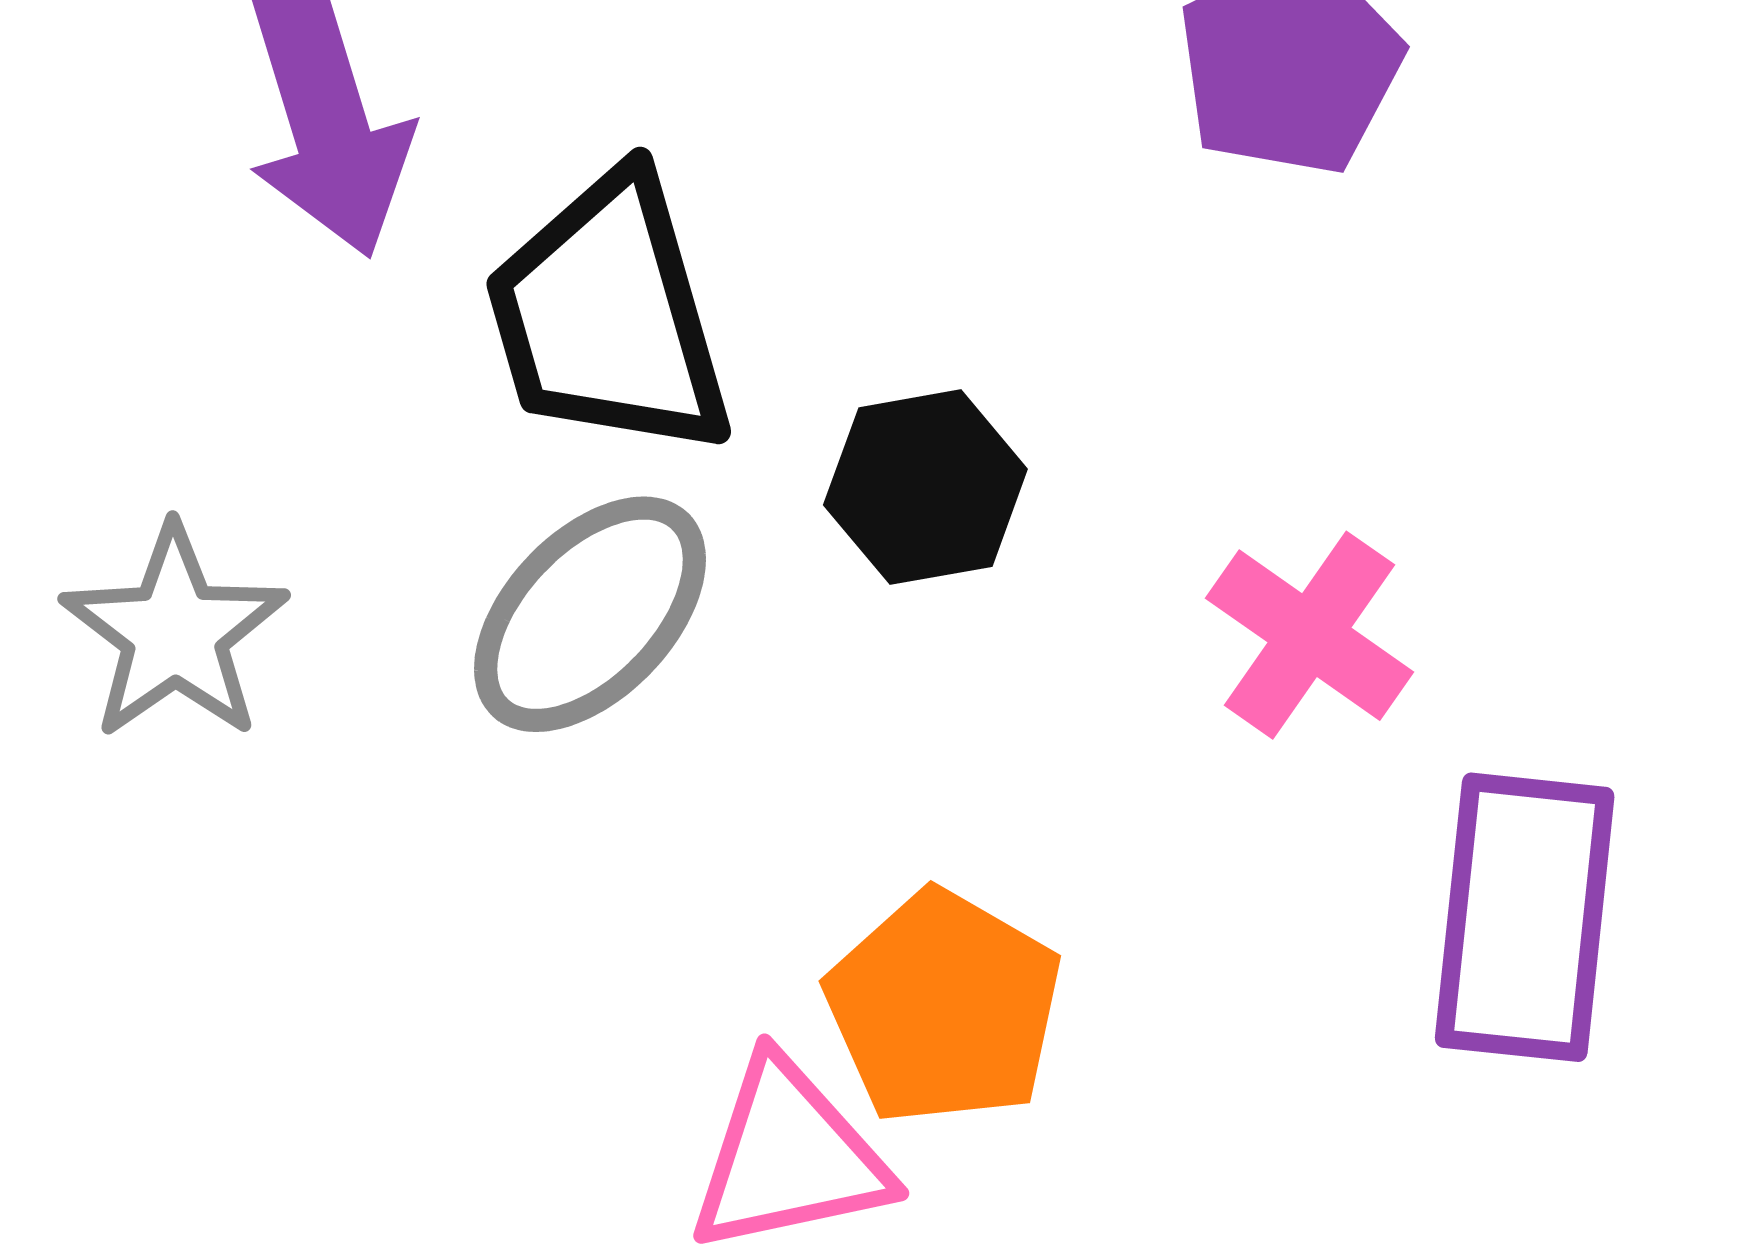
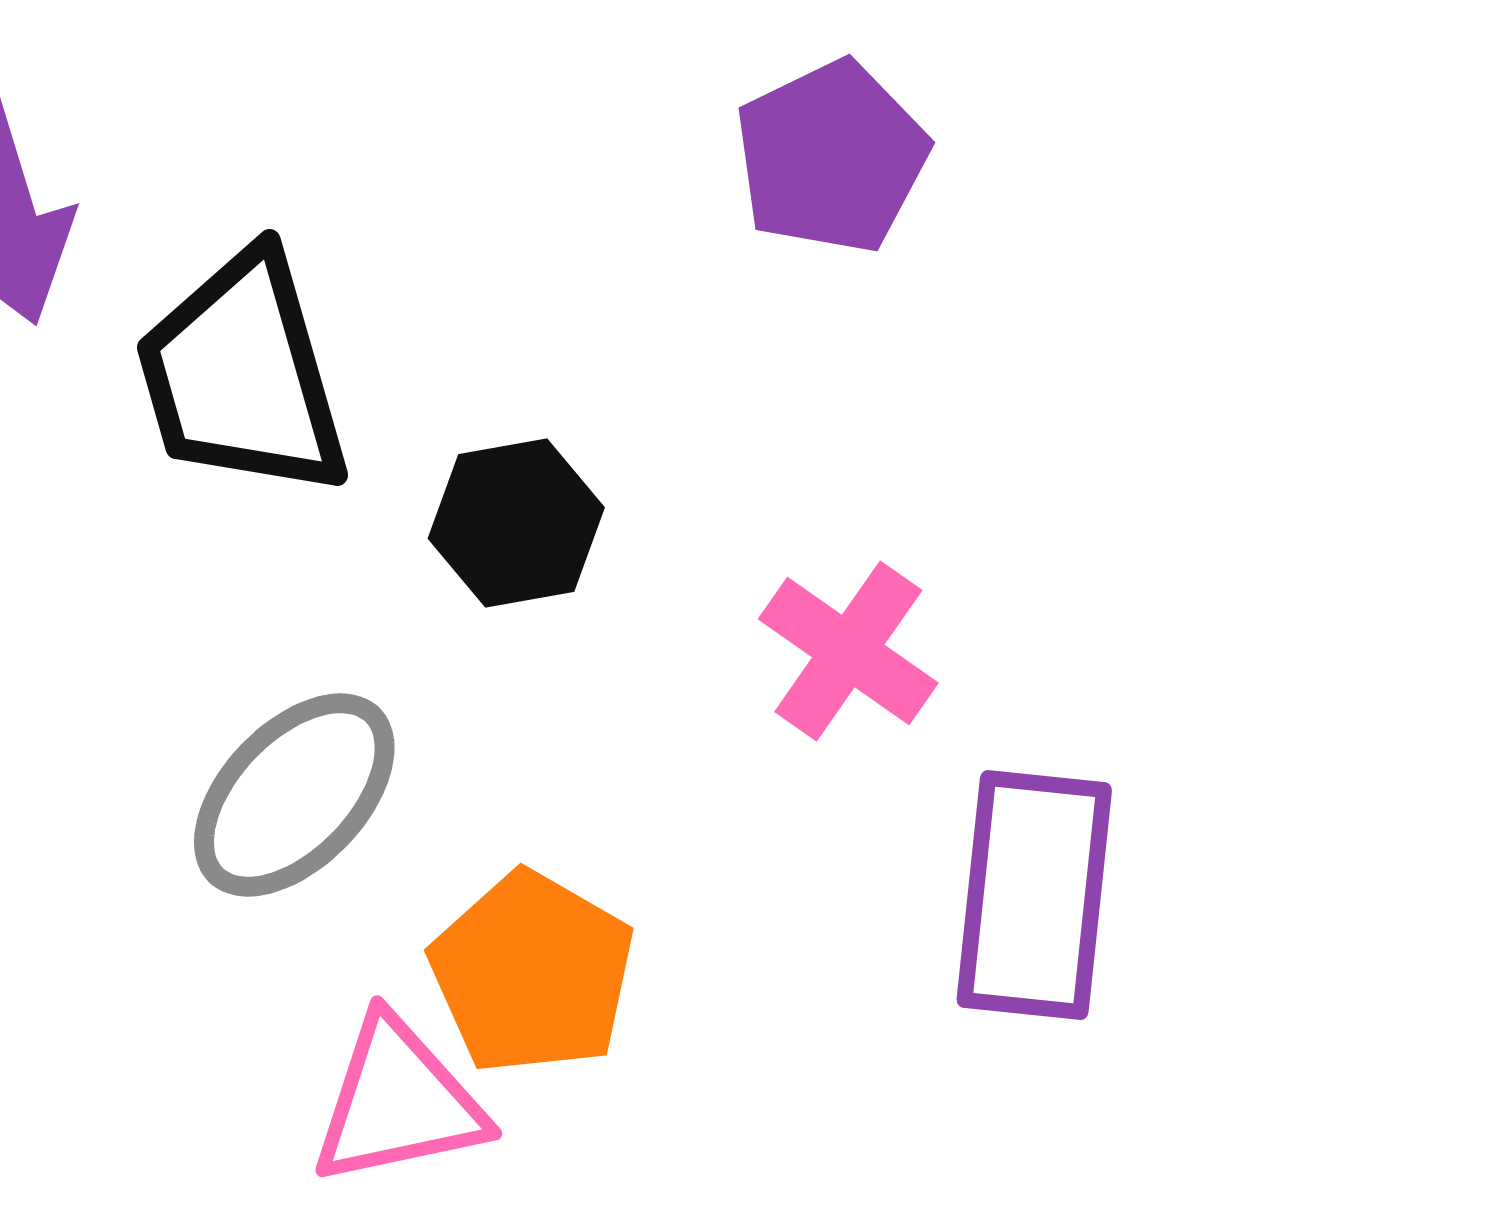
gray ellipse: (590, 614) -> (294, 795), moved

